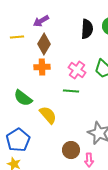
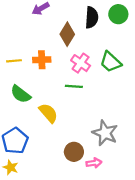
yellow line: (17, 37) -> (14, 61), moved
brown diamond: (44, 44) -> (67, 34), moved
pink arrow: (89, 160) -> (94, 163), turned -96

